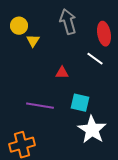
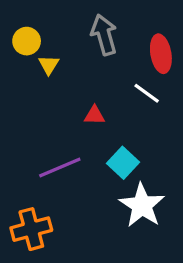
cyan square: (80, 103) -> (123, 163), turned 30
purple line: (40, 106) -> (60, 167), turned -32

